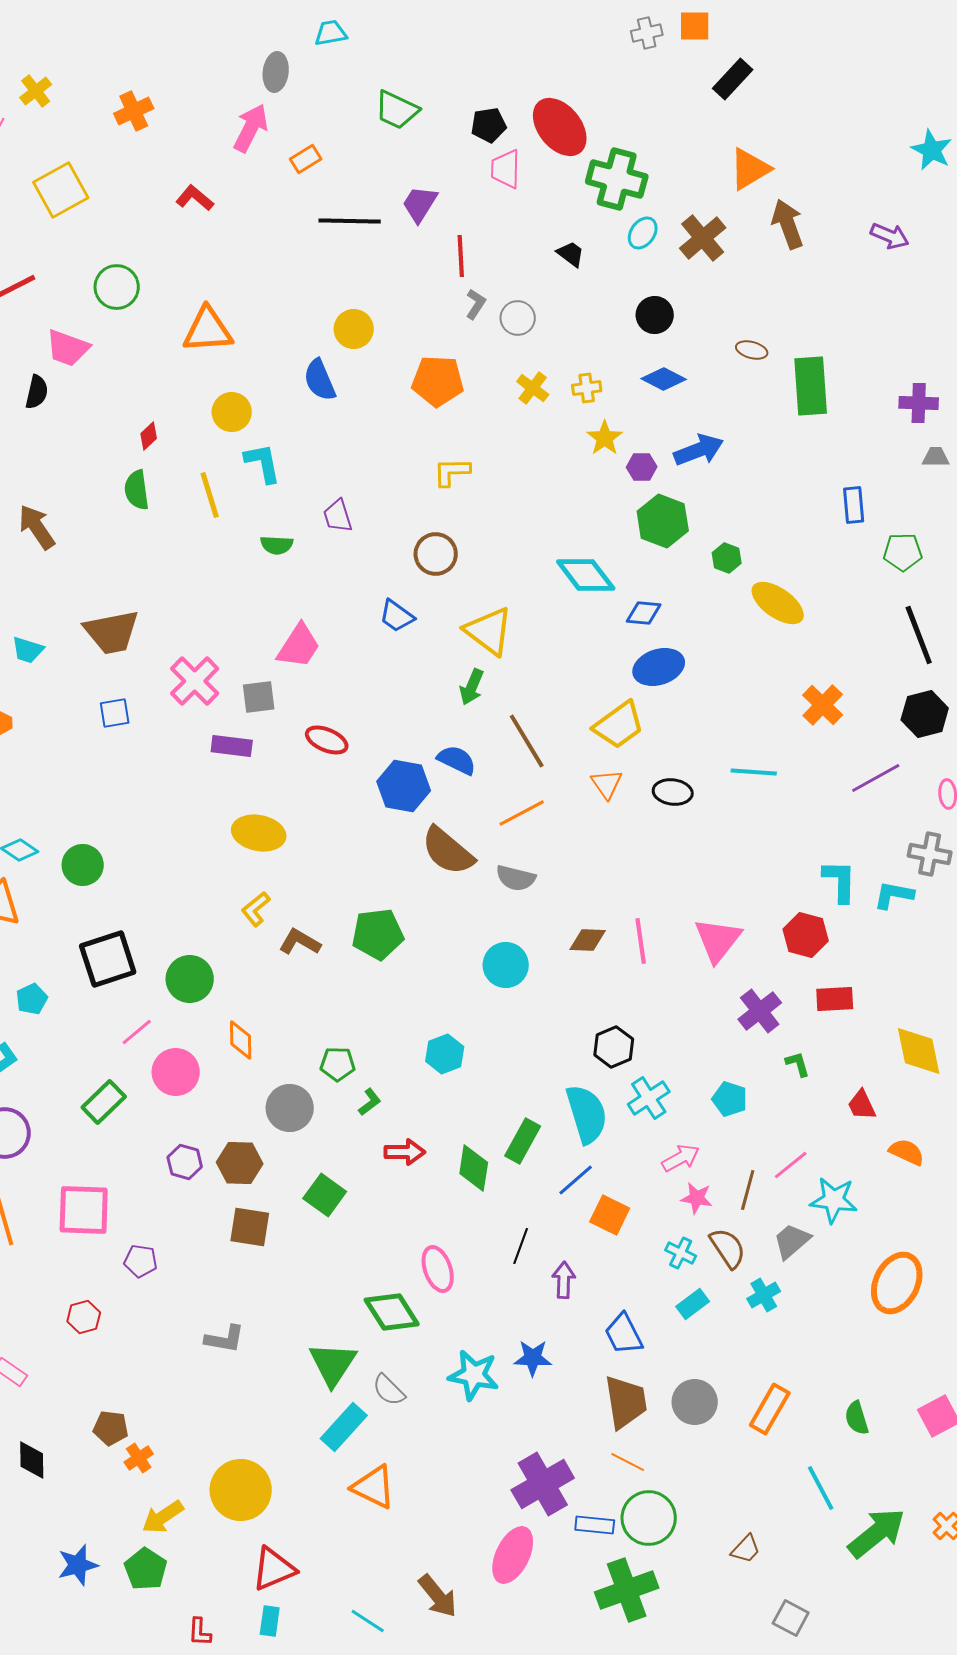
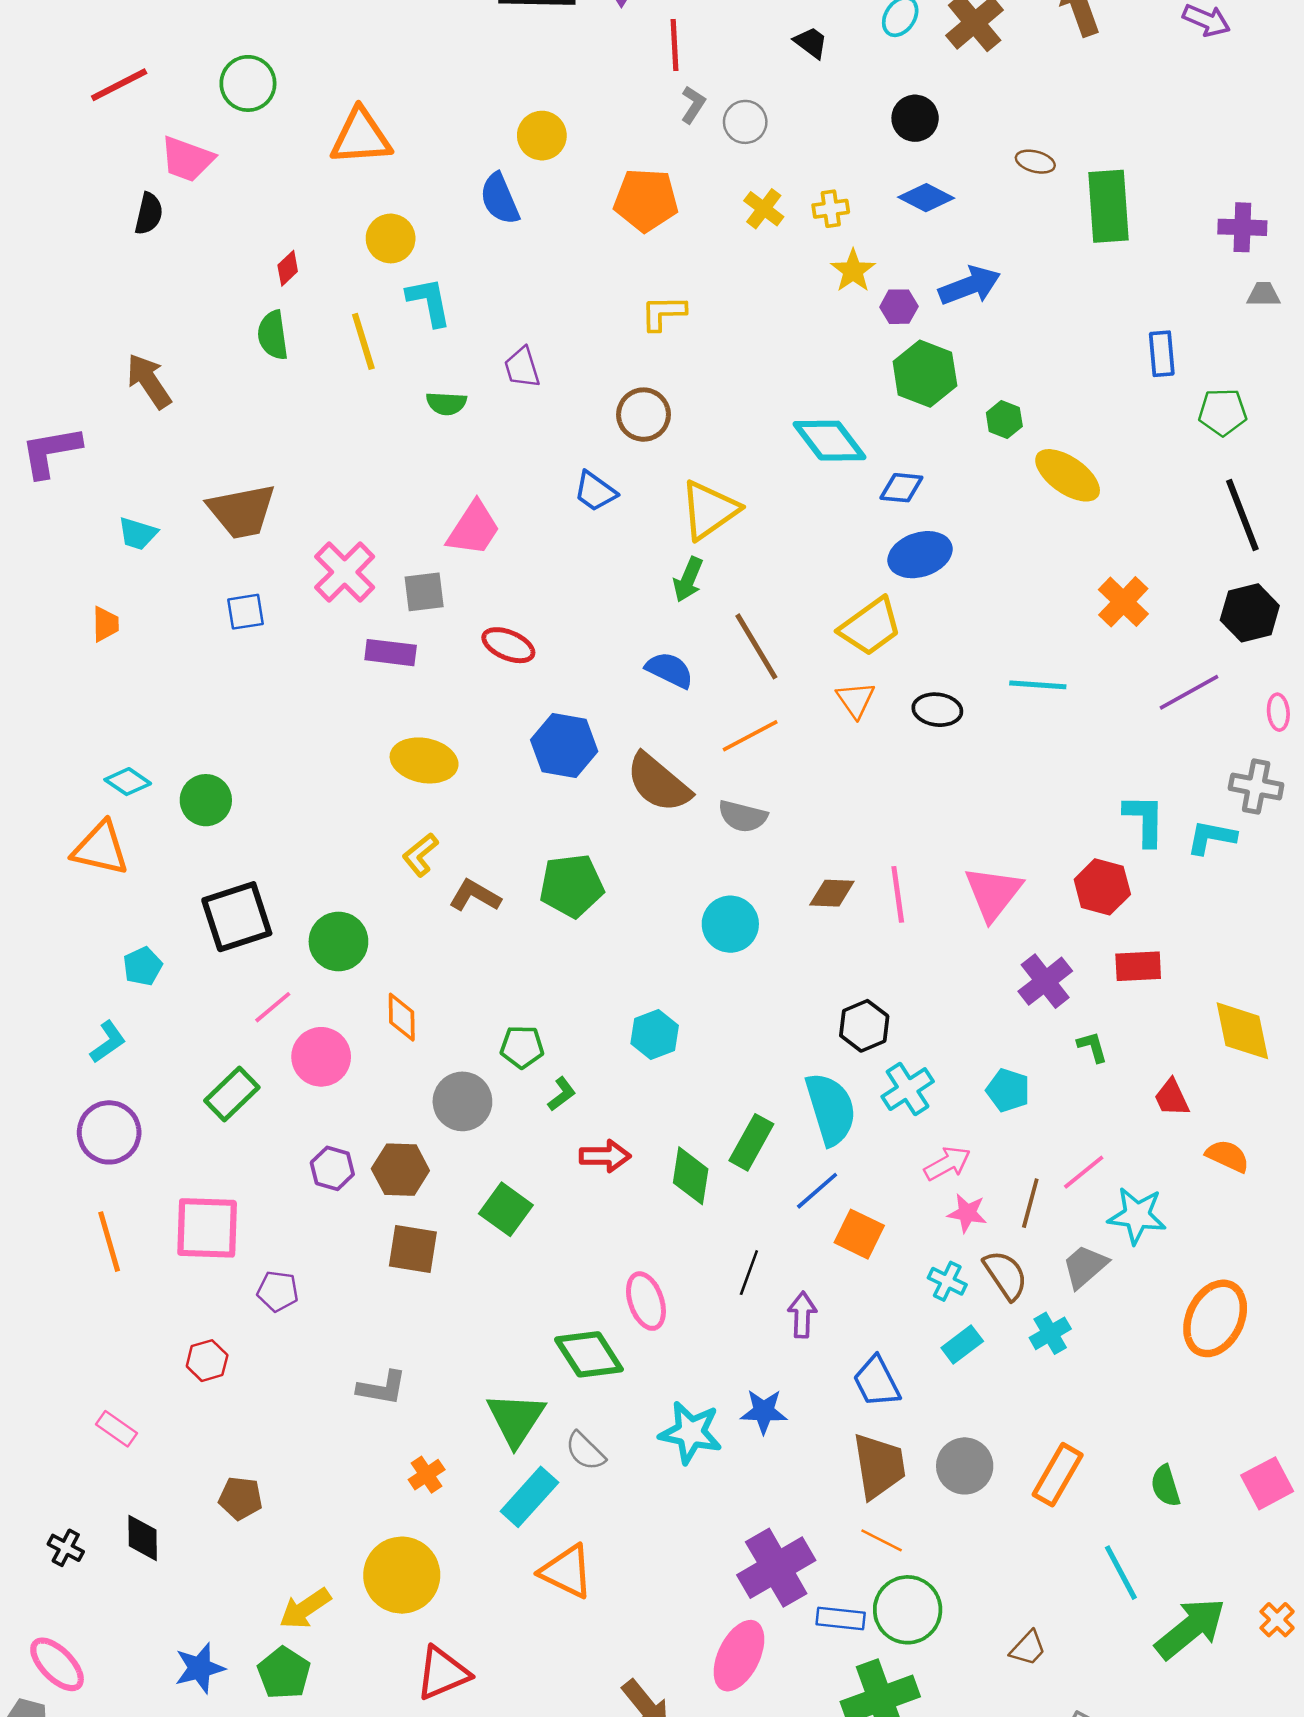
yellow triangle: (489, 631) -> (709, 510), turned 48
blue hexagon: (404, 786) -> (564, 746), moved
orange cross: (139, 1458) -> (427, 1475), moved

